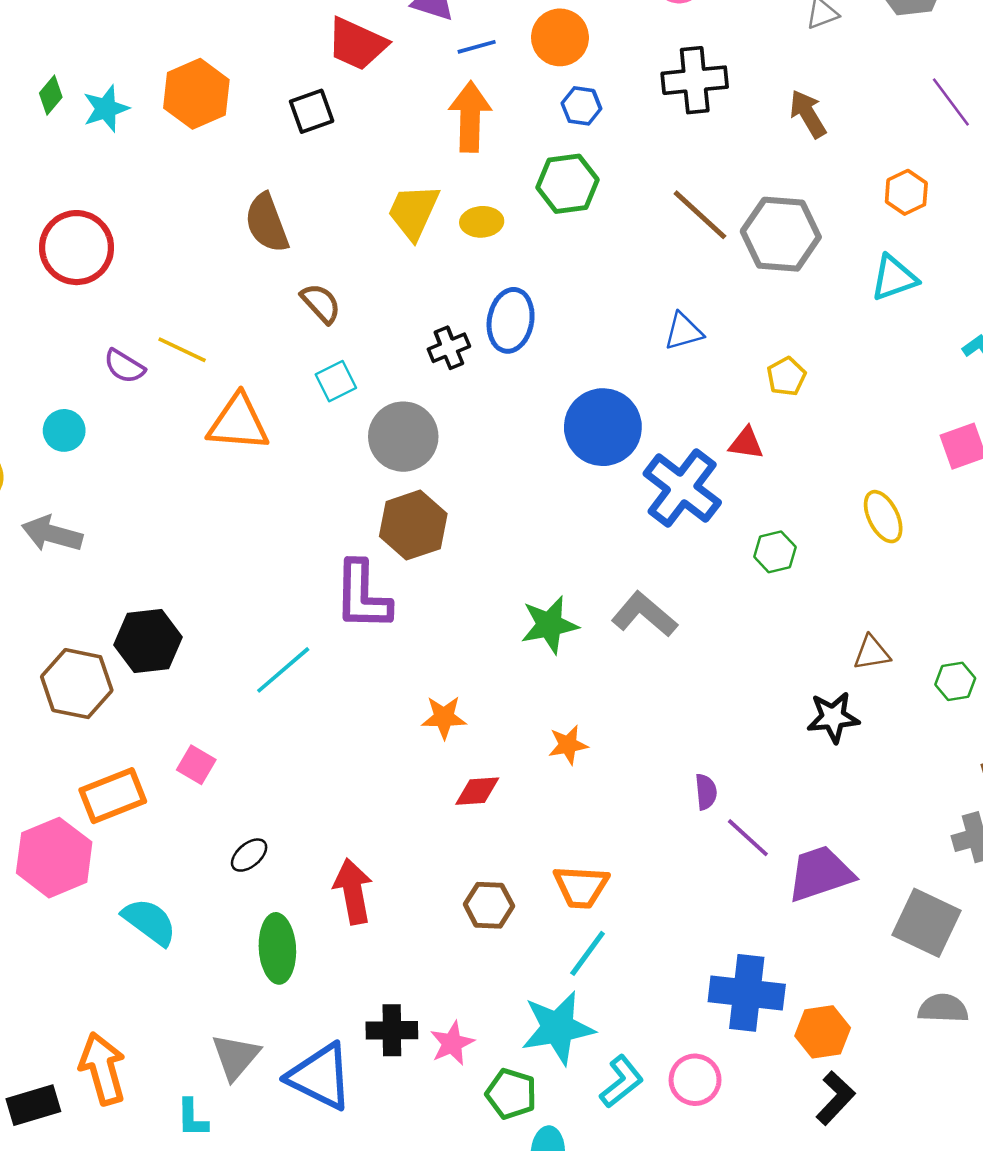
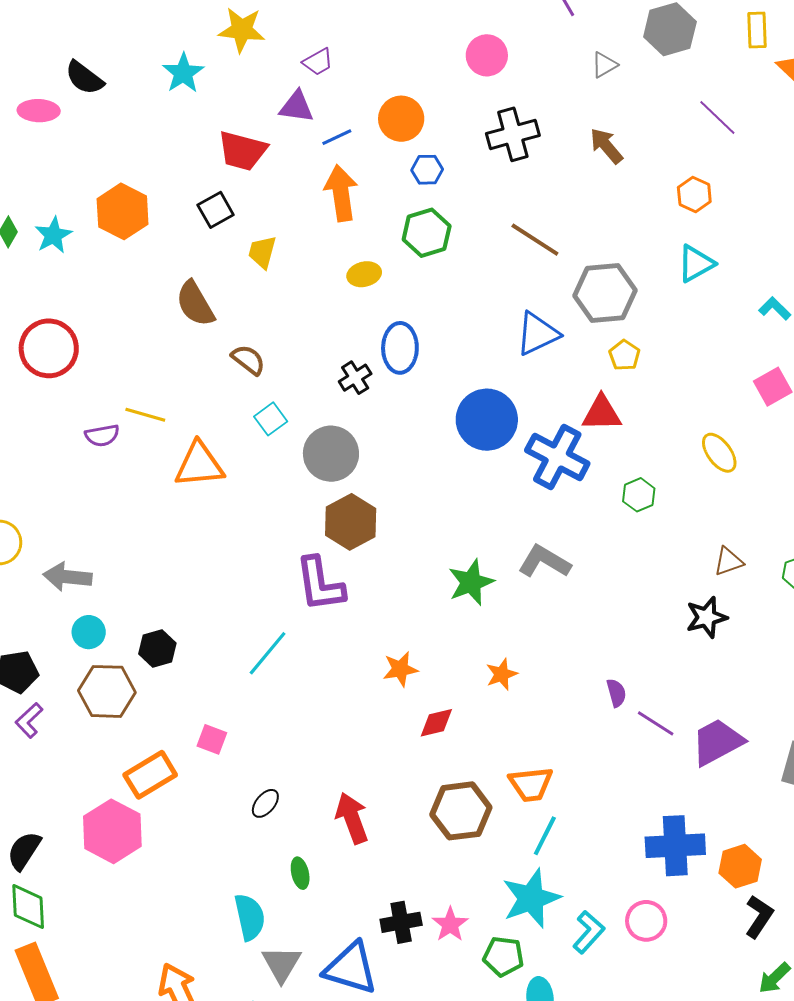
yellow trapezoid: (414, 212) -> (262, 252), moved, size x0.7
gray hexagon: (781, 234) -> (605, 293), moved
blue triangle: (684, 331) -> (538, 334), size x1.4
purple semicircle: (124, 366) -> (102, 435), turned -32
cyan circle: (64, 430) -> (89, 632), moved
red triangle: (746, 443) -> (602, 413), size x1.4
black hexagon: (148, 641) -> (157, 648), size x0.7
brown hexagon: (489, 905) -> (461, 811), size x1.5
cyan semicircle: (149, 922) -> (250, 917), moved, turned 51
green ellipse: (277, 948) -> (300, 873), size x0.6

